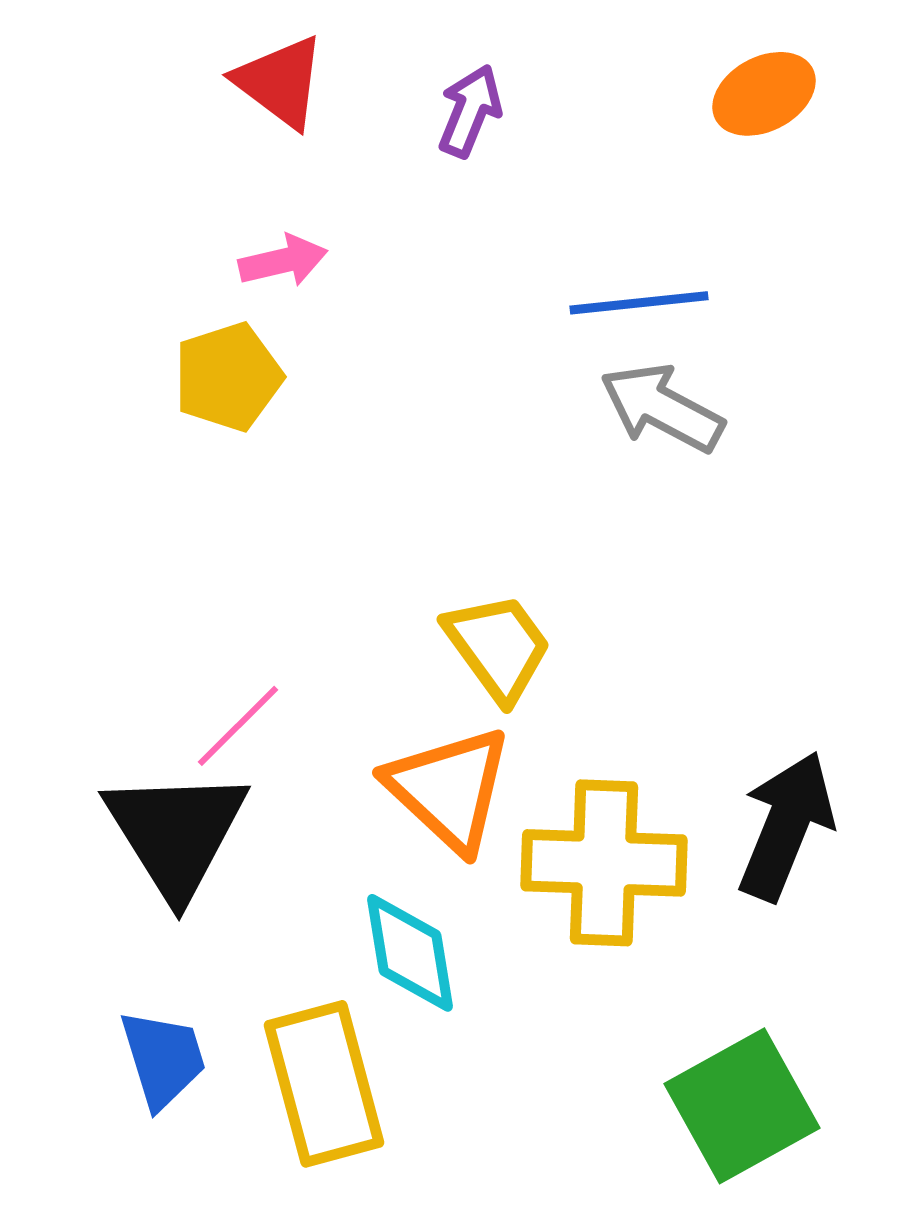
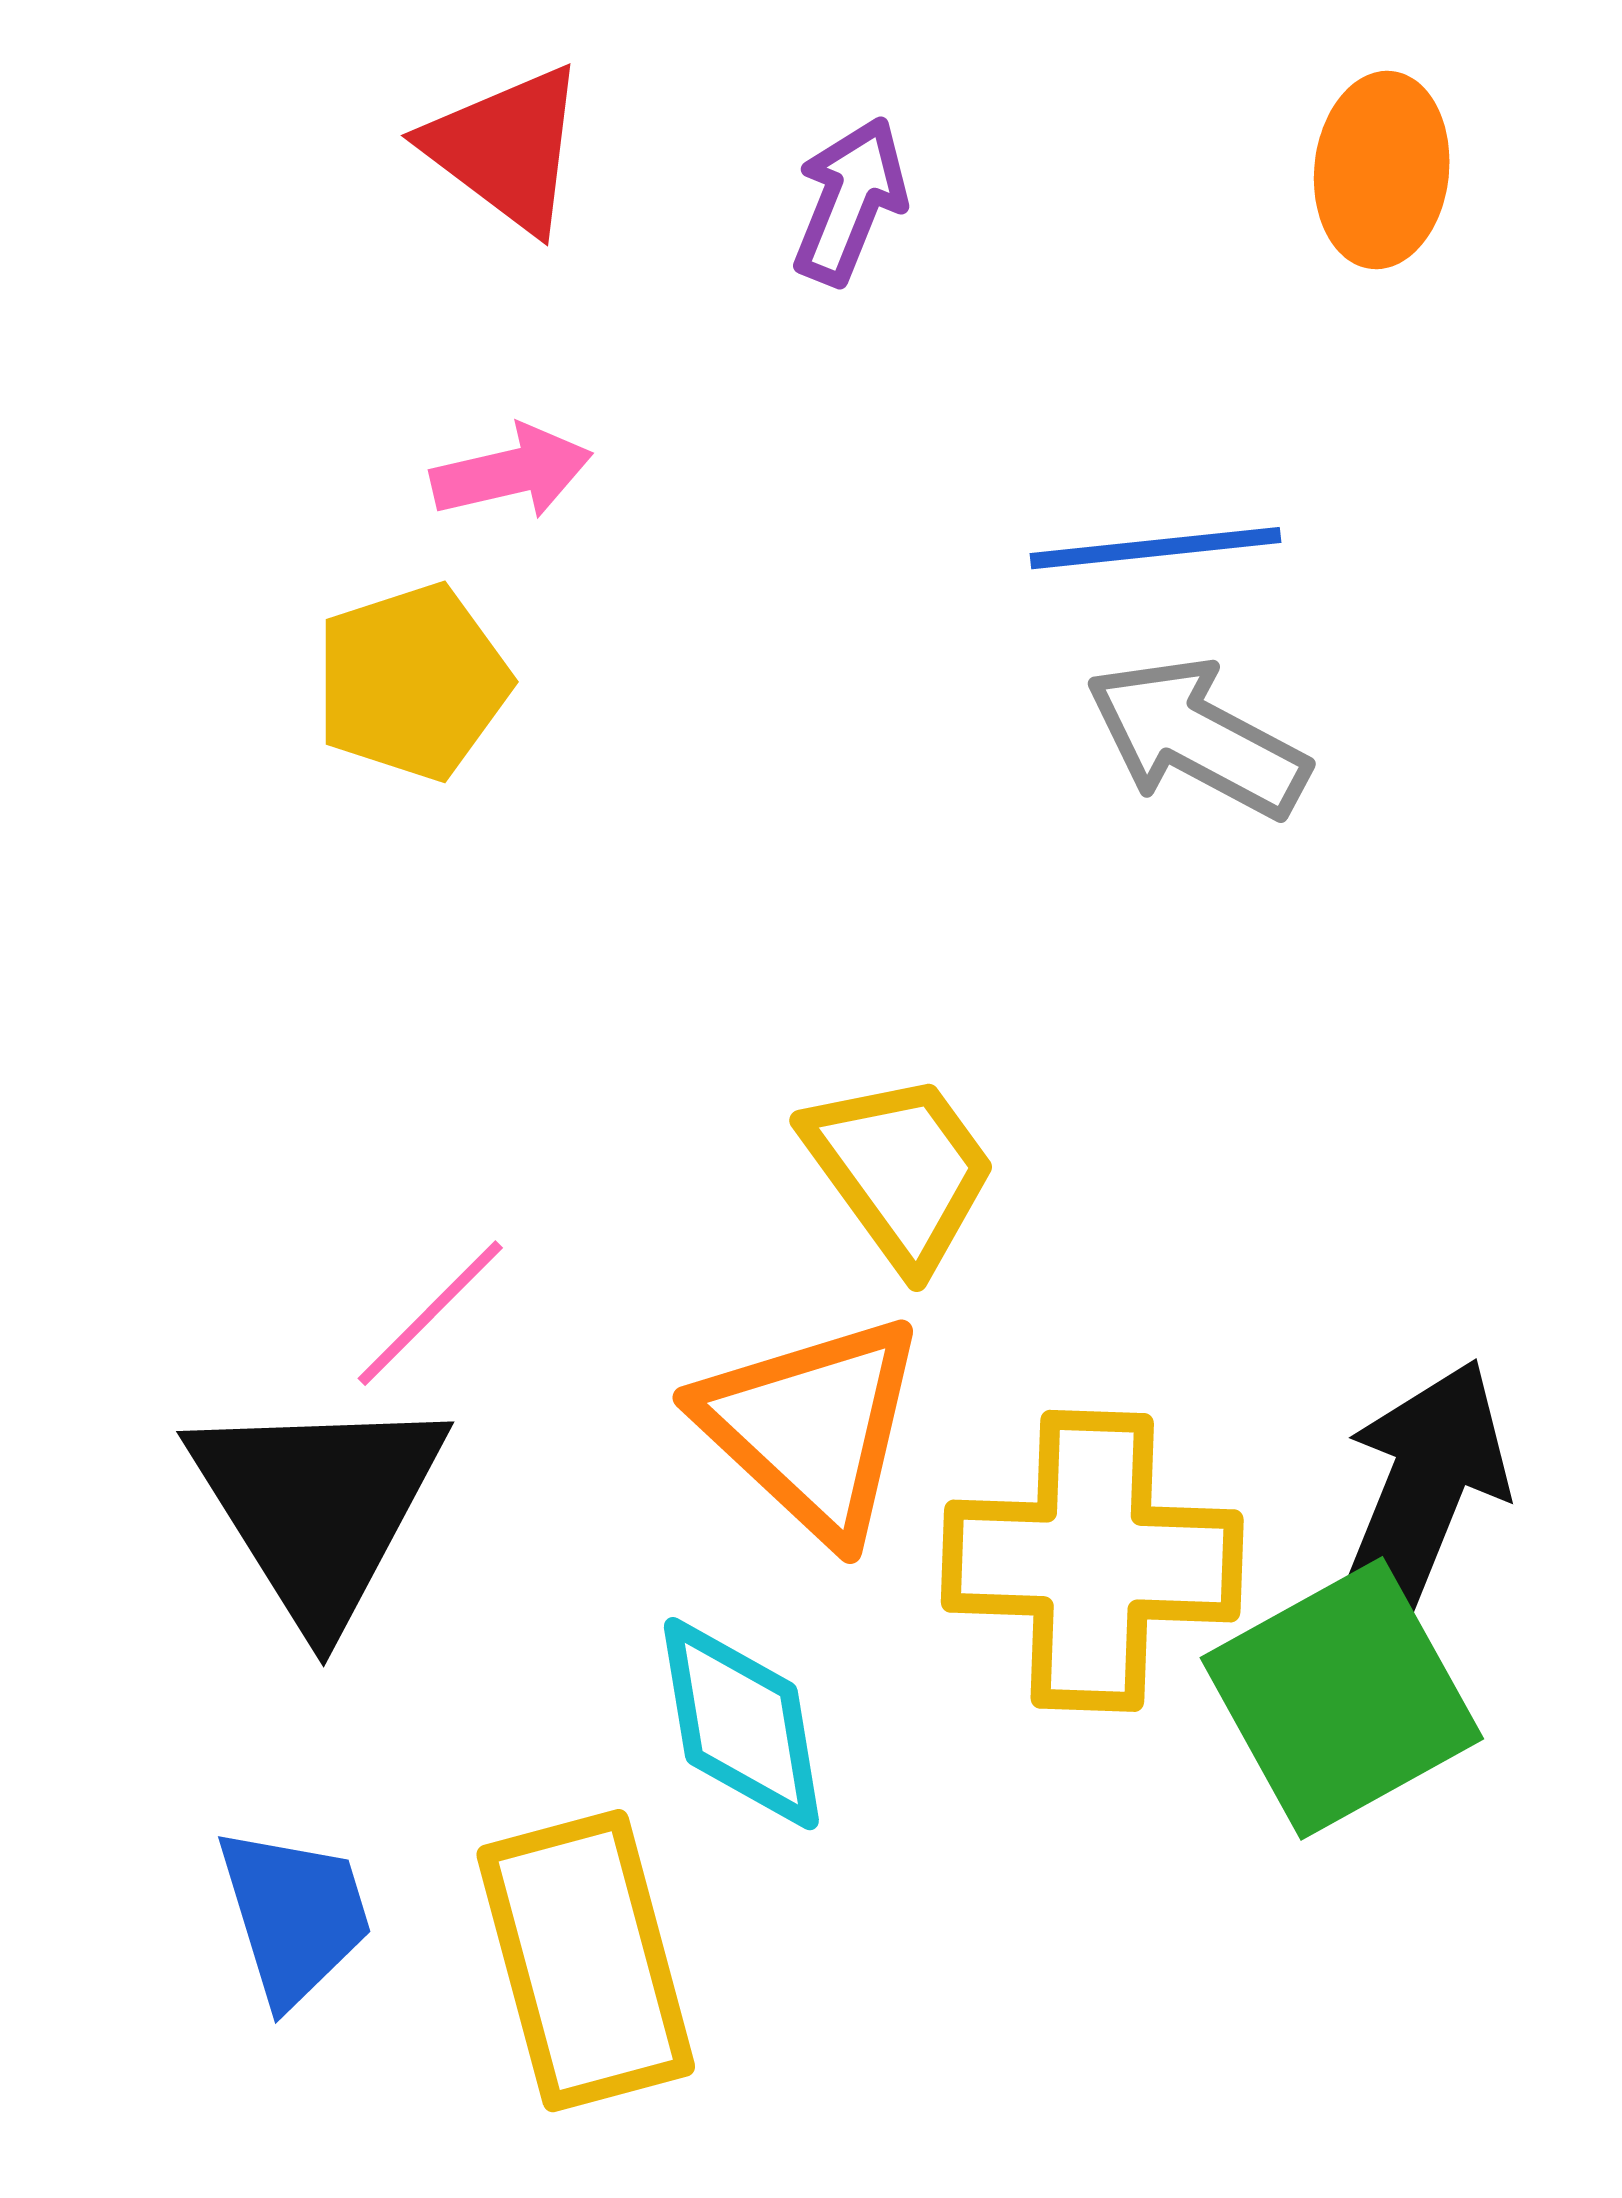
orange ellipse: (764, 94) -> (1382, 170), turned -56
green square: (742, 1106) -> (1342, 1698), moved

